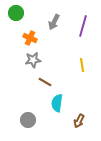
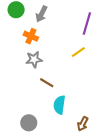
gray arrow: (54, 22) -> (41, 14), moved
yellow line: (82, 65) -> (78, 52), moved, turned 64

